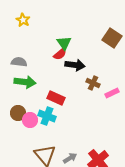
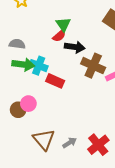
brown cross: (93, 83) -> (93, 66), size x1.6
brown circle: (18, 113) -> (18, 110), moved
cyan cross: (47, 116) -> (39, 66), moved

